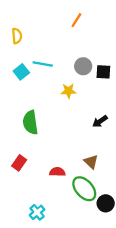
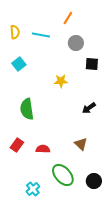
cyan line: (43, 64) -> (41, 35), moved
gray circle: (83, 66) -> (76, 43), moved
red semicircle: (57, 172) -> (43, 149), moved
green ellipse: (84, 189) -> (63, 175), moved

